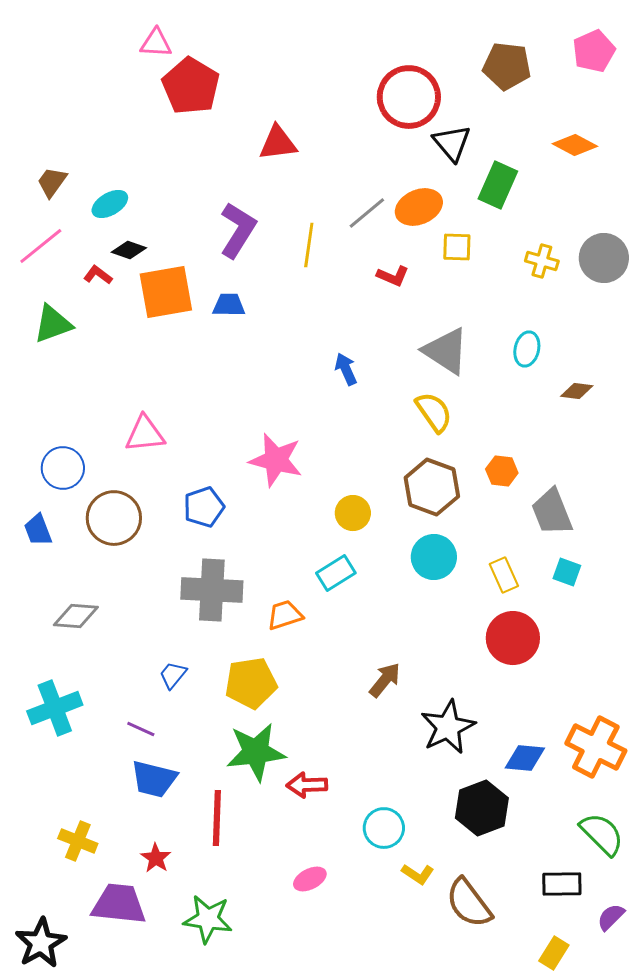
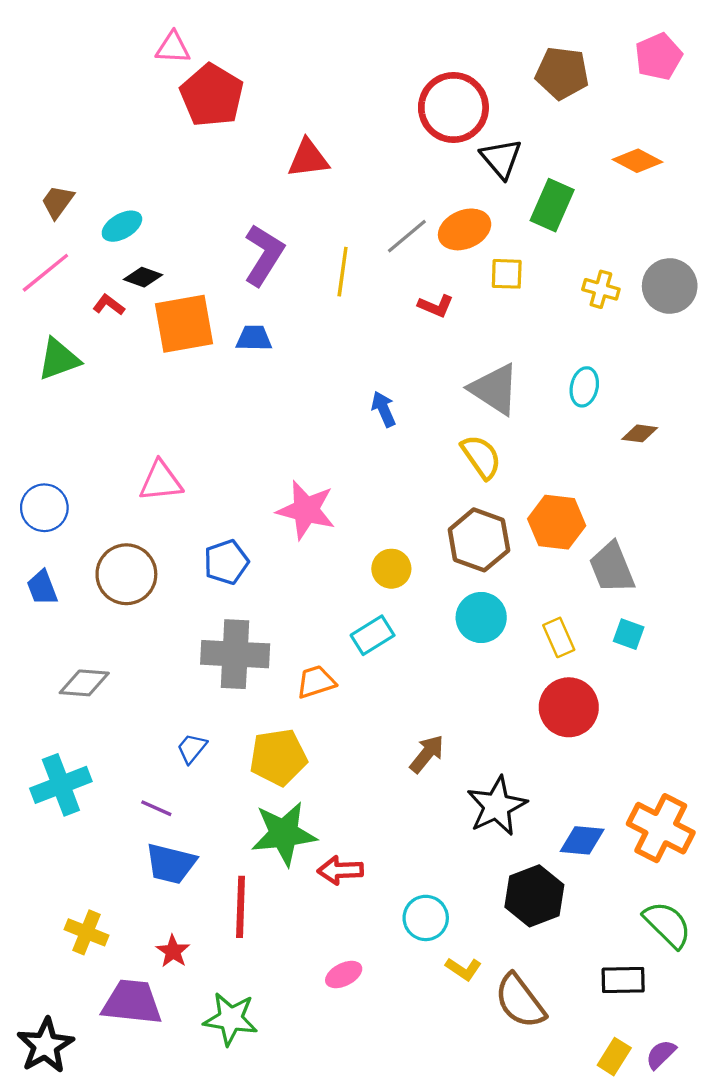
blue circle: (63, 468) -> (44, 508), moved
orange hexagon: (502, 471) -> (557, 522), size x1.6
purple semicircle: (611, 917) -> (661, 1054), moved

